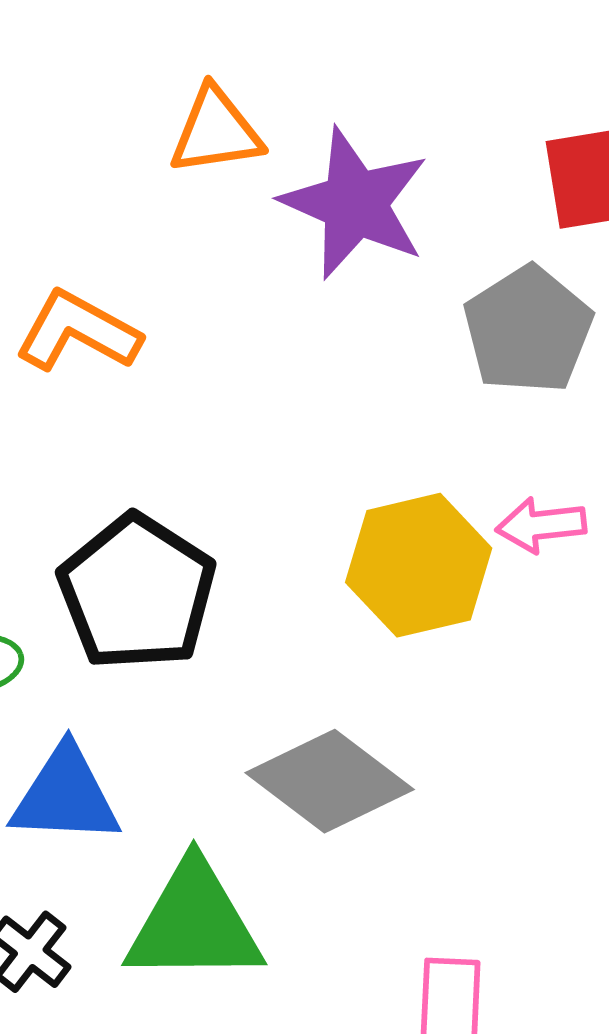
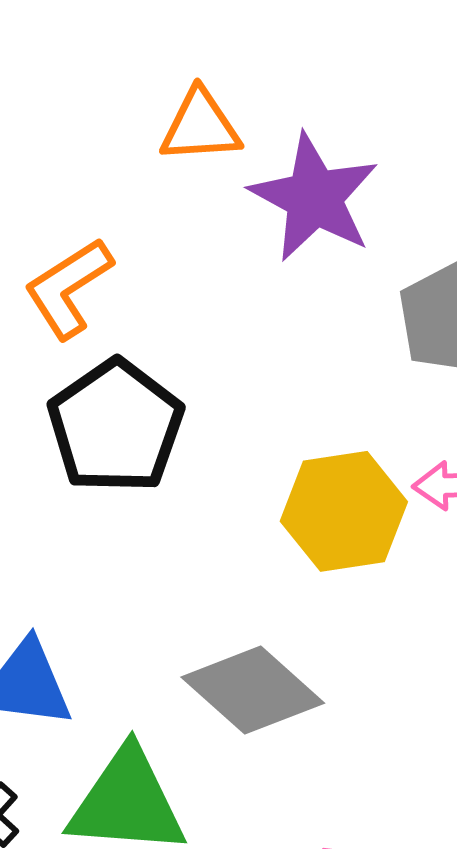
orange L-shape: (78, 331) -> (68, 288), turned -66
black pentagon: (137, 592) -> (116, 426), moved

